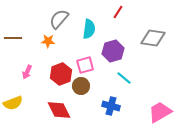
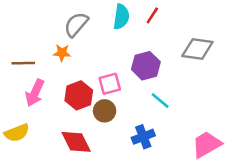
cyan semicircle: (89, 29) -> (121, 17), moved
brown line: (13, 38) -> (23, 63), moved
pink arrow: (27, 72) -> (35, 93), size x1.5
blue cross: (111, 106) -> (143, 137), turned -36

